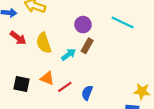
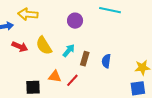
brown rectangle: (87, 46) -> (85, 59), moved
blue semicircle: (87, 93) -> (106, 61), moved

